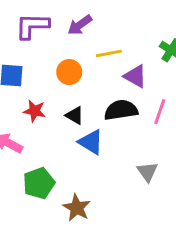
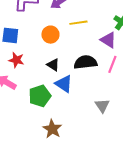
purple triangle: (135, 76) -> (108, 40), moved
red star: (35, 111) -> (16, 60), moved
green pentagon: (39, 183) -> (40, 96), moved

